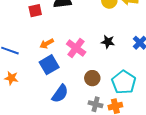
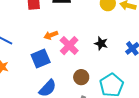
orange arrow: (47, 44) -> (51, 35), moved

